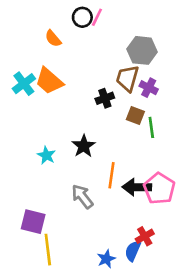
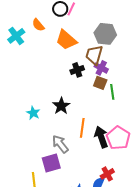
orange trapezoid: (49, 81) -> (66, 40), moved
cyan cross: (24, 84) -> (16, 36), moved
purple cross: (149, 88) -> (101, 68), moved
black arrow: (137, 187) -> (101, 137), turned 70
purple square: (33, 222) -> (51, 163), moved, turned -30

